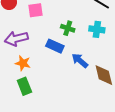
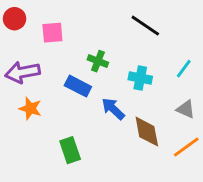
cyan cross: (97, 29) -> (140, 78), moved
green rectangle: (24, 86) -> (70, 150), moved

